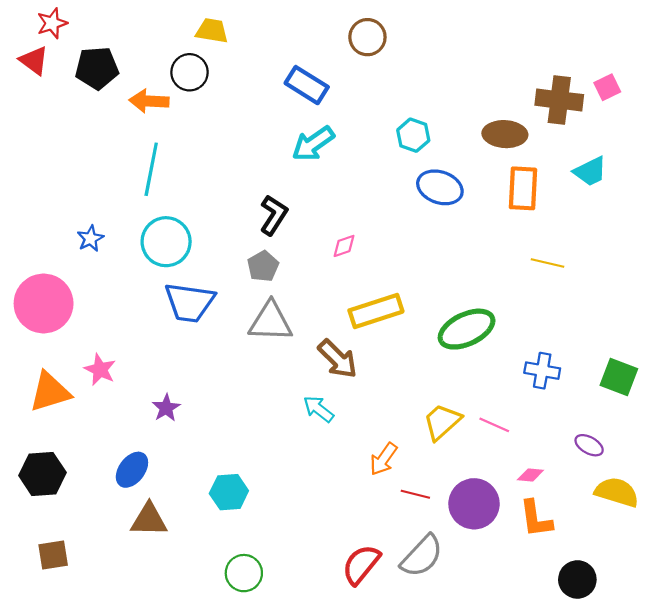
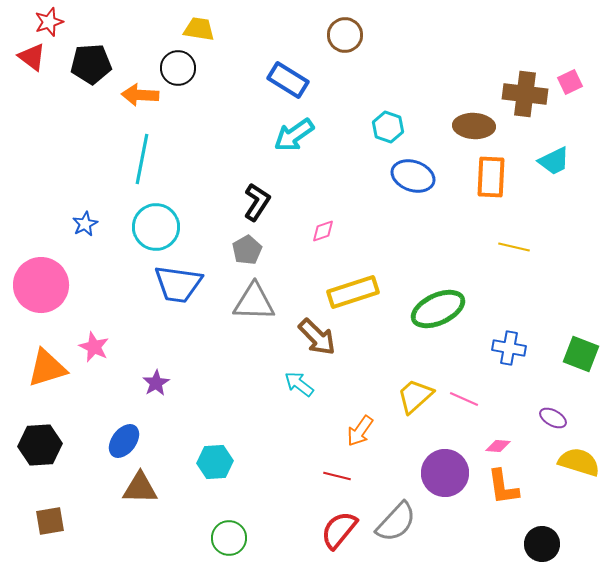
red line: (415, 494) -> (337, 476), moved

